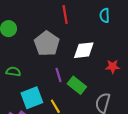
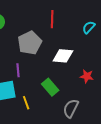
cyan semicircle: (105, 15) -> (89, 27), turned 32
purple line: (58, 75) -> (18, 70), moved

